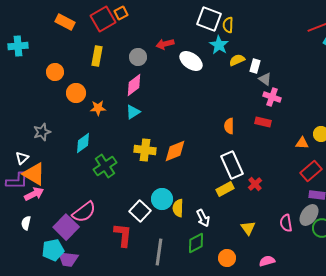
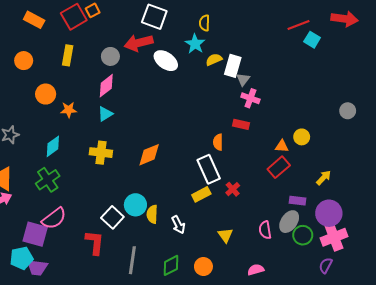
white square: (209, 19) -> (154, 17), moved
red arrow: (165, 44) -> (139, 43), size x1.5
white rectangle: (255, 66) -> (233, 66), size x1.5
orange circle: (55, 72) -> (24, 61), moved
gray triangle: (265, 79) -> (243, 79), turned 32
orange semicircle: (229, 126) -> (218, 142), moved
yellow cross: (145, 150) -> (101, 153), moved
green cross: (105, 166) -> (48, 180), moved
red rectangle: (311, 171) -> (279, 167), moved
purple square: (66, 227) -> (35, 234), turned -30
green diamond: (196, 243) -> (171, 265), moved
pink semicircle: (267, 261) -> (256, 270), moved

